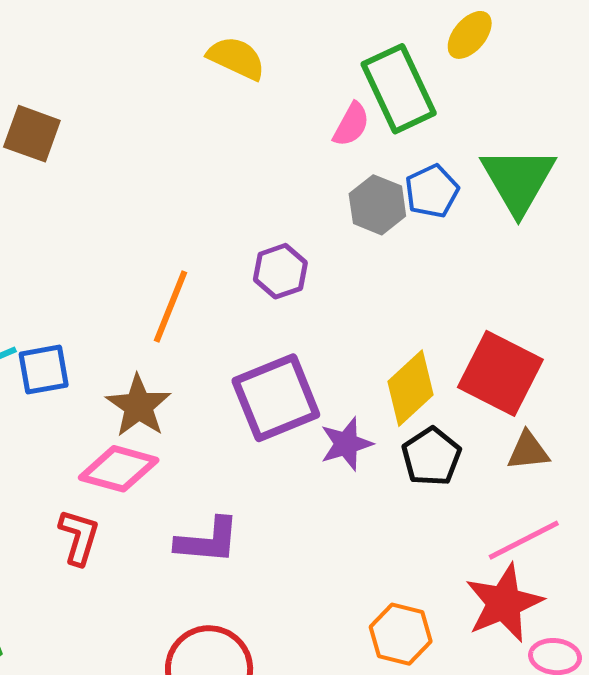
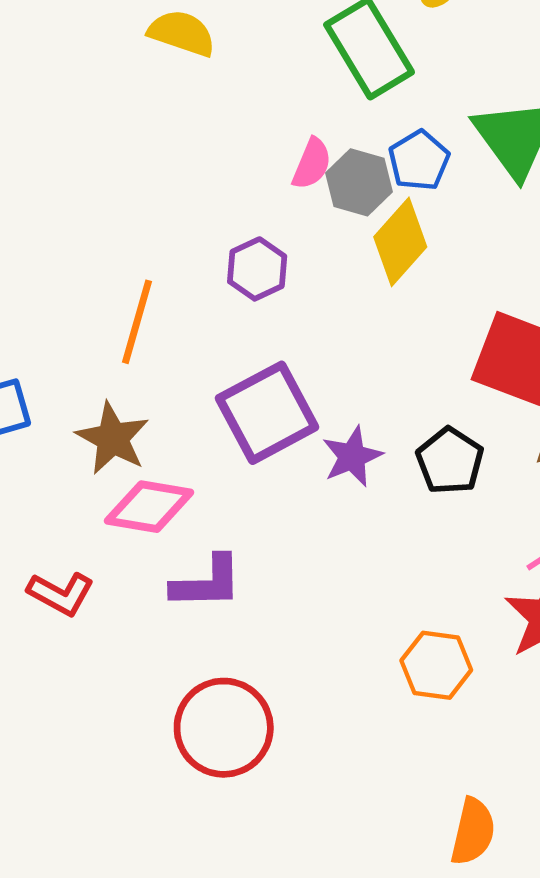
pink semicircle: (351, 125) -> (312, 164), moved
yellow diamond: (411, 388) -> (400, 242), moved
pink diamond: (119, 469) -> (149, 507), moved
red L-shape: (79, 537) -> (61, 594), turned 108

